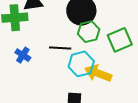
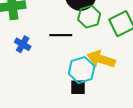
cyan hexagon: (81, 64) -> (82, 70), moved

